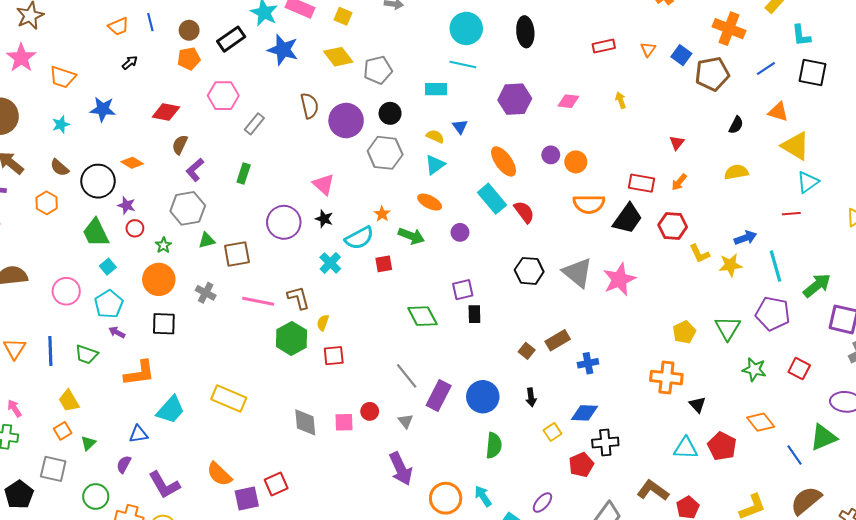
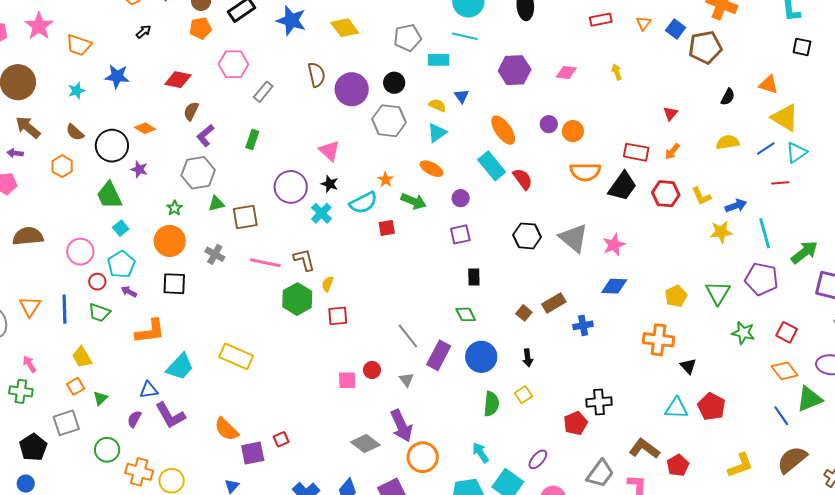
blue line: (766, 69) -> (766, 148), moved
gray pentagon: (378, 70) -> (407, 38), moved
black square: (813, 73) -> (802, 47), size x0.7
red circle: (135, 228) -> (97, 282), moved
yellow L-shape: (699, 254) -> (701, 196), moved
cyan cross: (330, 263) -> (321, 213), moved
pink star: (619, 279) -> (614, 245), size x0.7
purple square: (463, 290) -> (460, 234), moved
green diamond: (422, 316) -> (466, 314), moved, size x0.7
blue diamond: (584, 413) -> (614, 286), moved
gray diamond: (305, 422) -> (365, 443), moved, turned -48
orange diamond: (761, 422) -> (785, 371), moved
yellow square: (553, 432) -> (523, 395), moved
gray square: (53, 469) -> (66, 423), turned -32
red square: (276, 484) -> (281, 439), size x0.7
purple L-shape: (164, 485) -> (170, 415), moved
orange circle: (446, 498) -> (423, 457), moved

